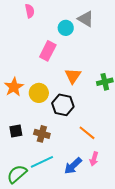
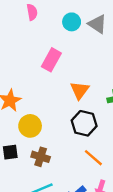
cyan circle: (66, 28) -> (72, 22), moved
yellow circle: (39, 93) -> (30, 126), moved
black hexagon: (63, 105) -> (84, 123), moved

